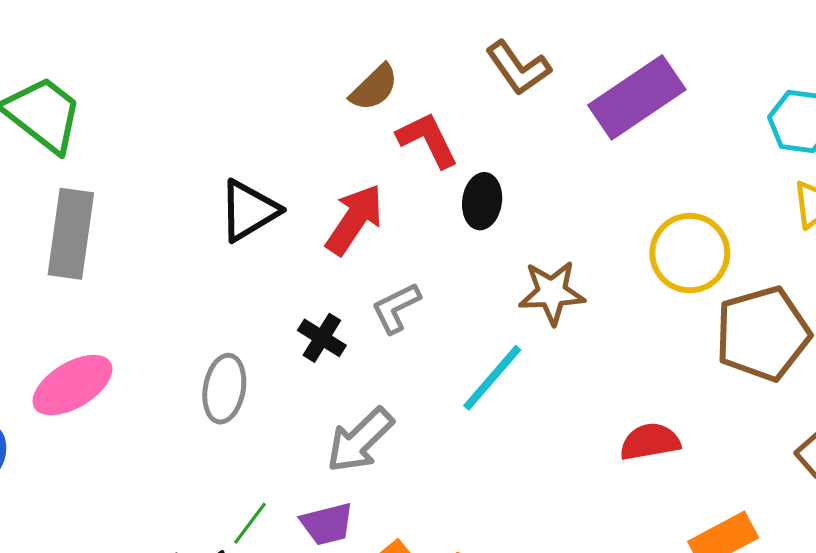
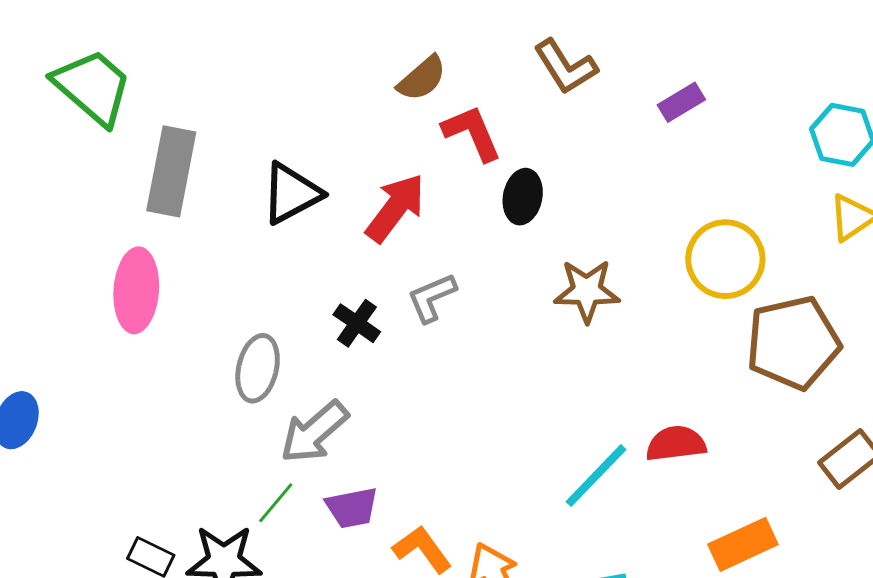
purple rectangle: (637, 97) -> (681, 102), size x0.5
gray rectangle: (71, 234) -> (171, 171), moved
cyan line: (492, 378) -> (596, 476), moved
pink ellipse: (72, 385) -> (136, 290), moved, turned -58
gray arrow: (360, 440) -> (314, 432), moved

